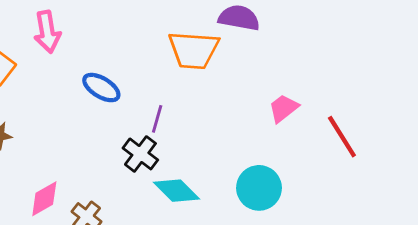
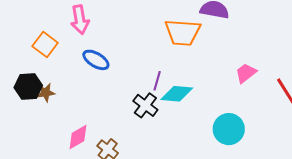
blue ellipse: (101, 88) -> (96, 60), moved
cyan diamond: (176, 191) -> (177, 94), moved, turned -40

